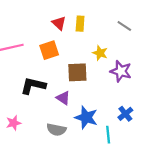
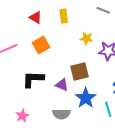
red triangle: (59, 23) -> (36, 17), moved
brown square: (77, 72) -> (79, 72), moved
blue star: (86, 117) -> (86, 98), turned 30

